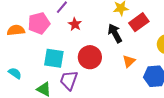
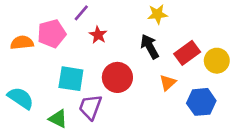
red rectangle: (139, 22) -> (187, 53), moved
cyan semicircle: (15, 73) -> (21, 98), size x1.5

